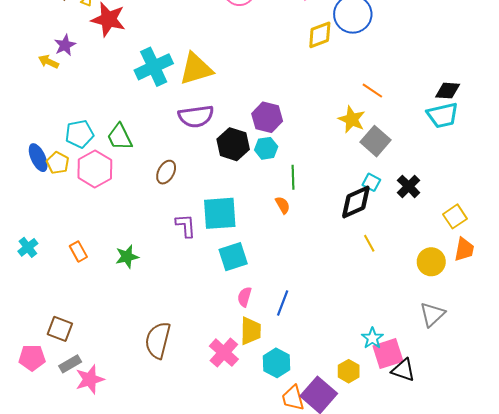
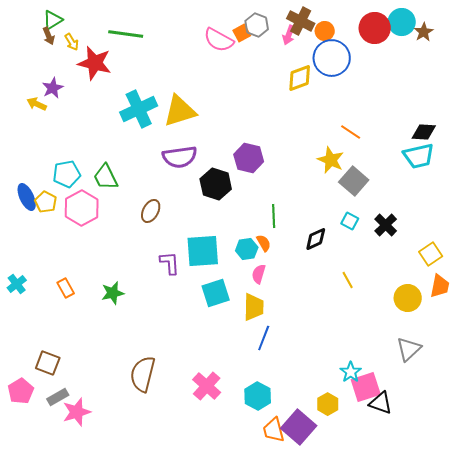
cyan hexagon: (266, 148) -> (247, 249), moved
black diamond: (356, 202) -> (316, 239), moved, size x0.7
pink semicircle: (244, 297) -> (259, 274), moved
yellow trapezoid: (251, 331) -> (254, 307), moved
pink pentagon: (32, 358) -> (21, 391), turned -30

